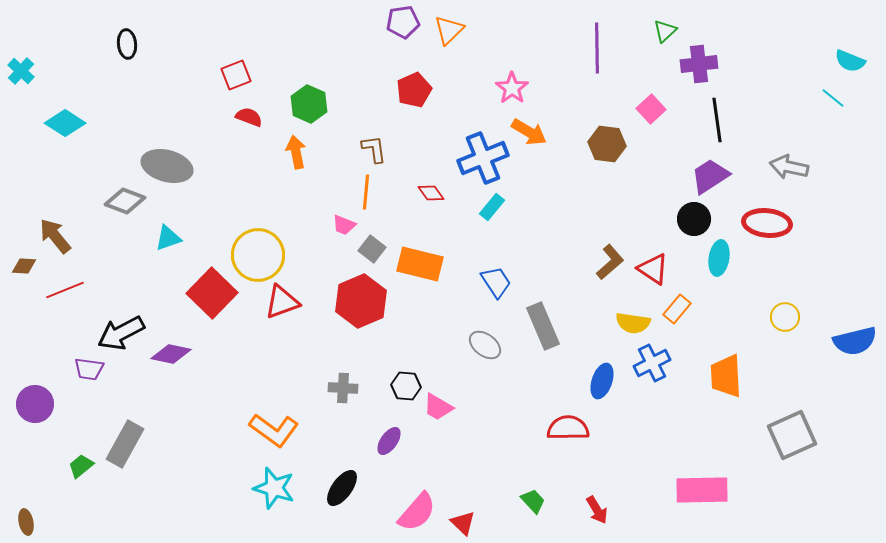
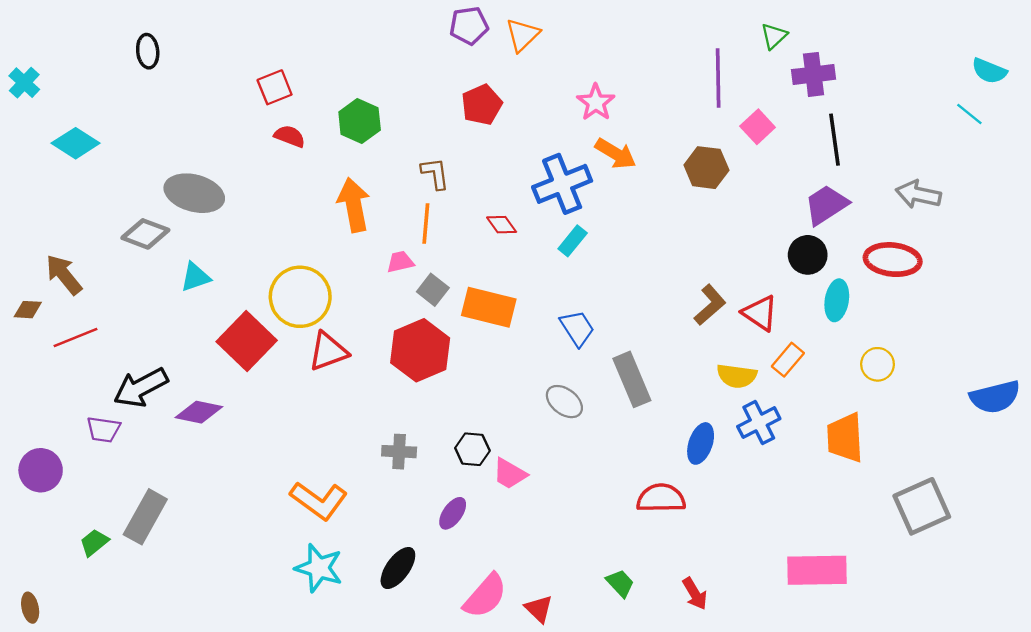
purple line: (597, 48) -> (718, 78), moved
orange arrow: (296, 152) -> (354, 205), moved, size x1.4
pink trapezoid: (344, 225) -> (400, 262), turned 145
yellow circle: (785, 317) -> (878, 364), moved

